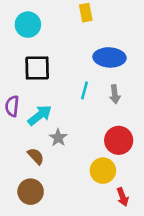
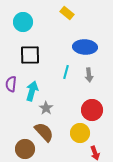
yellow rectangle: (86, 13) -> (67, 13), turned -40
cyan arrow: (40, 115) -> (32, 91), turned -36
brown semicircle: (36, 156) -> (44, 132), moved, size x1.5

